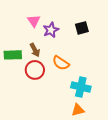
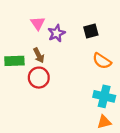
orange semicircle: (61, 63) -> (102, 61), moved
cyan cross: (81, 87) -> (104, 96), moved
orange triangle: (78, 110) -> (104, 122), moved

